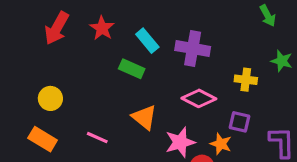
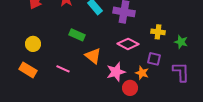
green star: (282, 61) -> (181, 42), moved
green rectangle: (132, 69) -> (77, 35), moved

